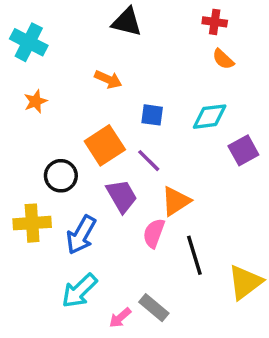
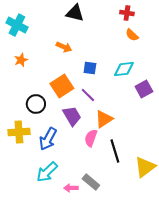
pink arrow: (120, 318) -> (71, 188), turned 40

